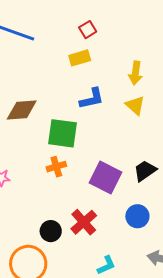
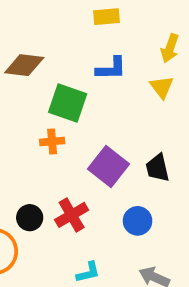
black trapezoid: (145, 171) -> (158, 168), turned -80

